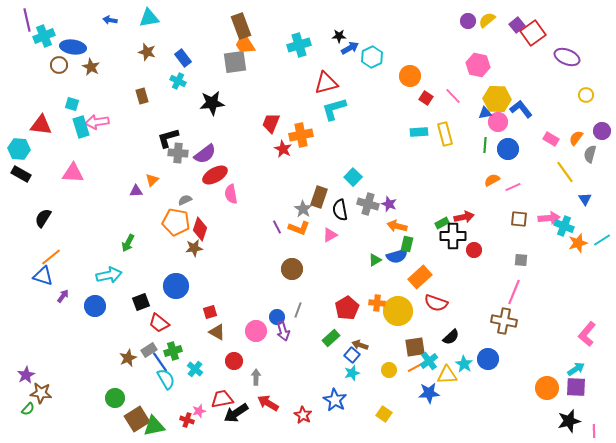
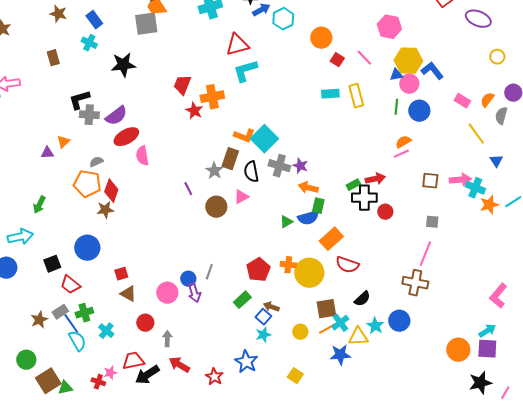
cyan square: (353, 177) -> (264, 139), size x1.5
pink line: (513, 187) -> (401, 154), moved
orange L-shape: (299, 228) -> (244, 136), moved
brown circle: (292, 269) -> (216, 207), moved
green triangle: (154, 426) -> (65, 388), size x0.7
pink line: (594, 431) -> (505, 393), turned 32

